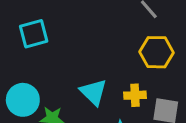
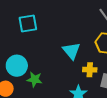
cyan triangle: (94, 92) -> (71, 51), moved

